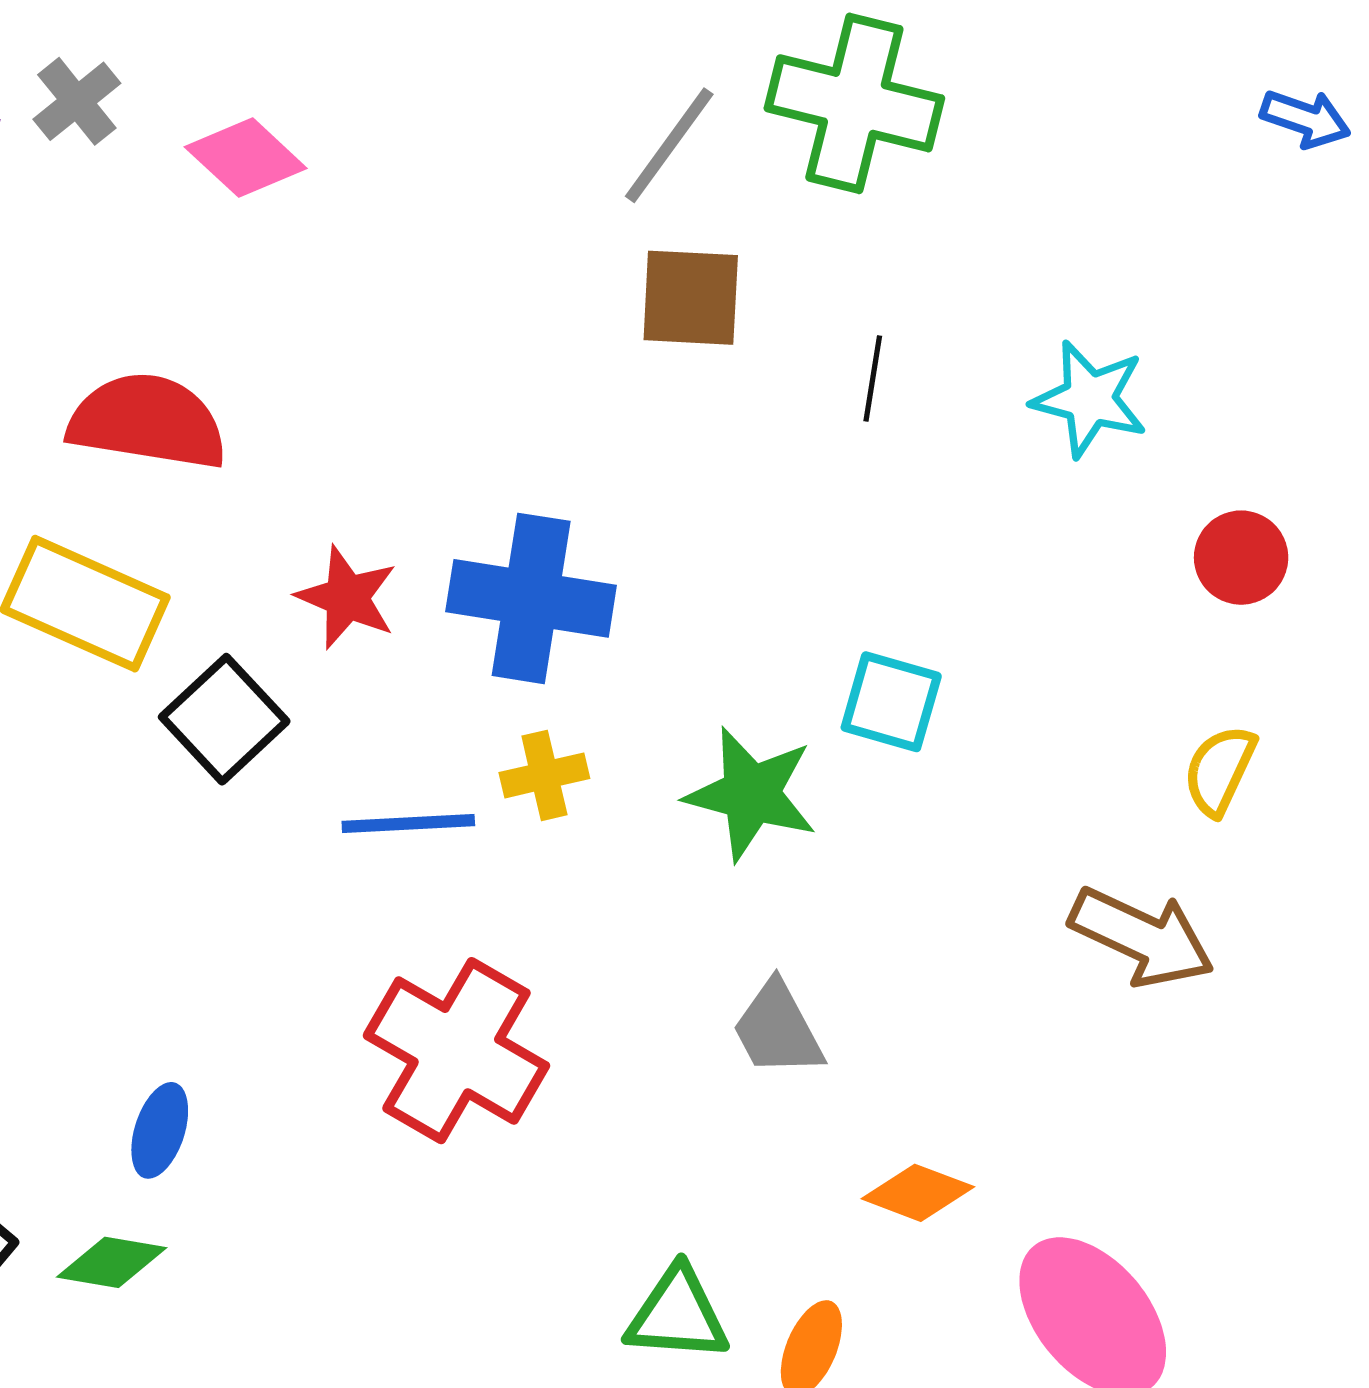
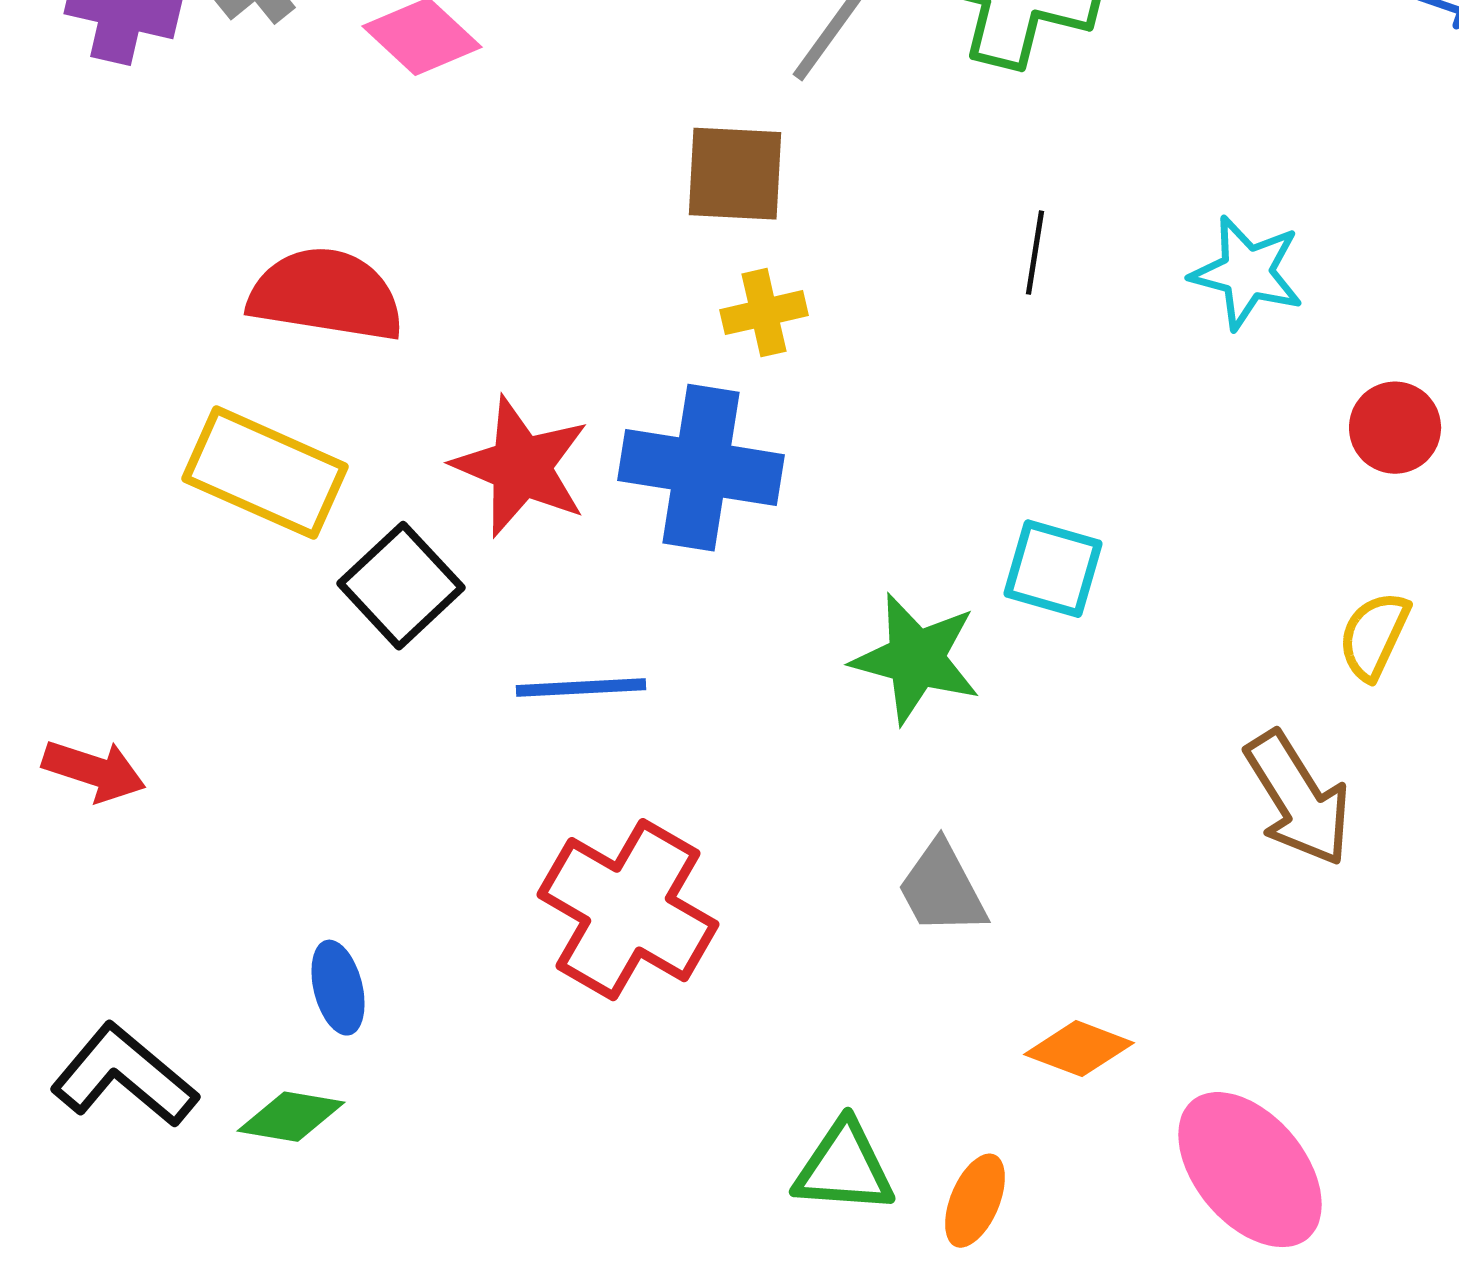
brown square: (691, 298) -> (735, 174), moved
red star: (347, 597) -> (521, 467), size x1.4
yellow cross: (544, 775) -> (764, 313), moved
brown arrow: (1142, 937) -> (1298, 799), turned 33
blue ellipse: (160, 1130) -> (338, 988), turned -32

